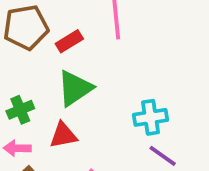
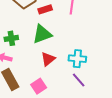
red triangle: (63, 135) -> (48, 59), moved, turned -42

